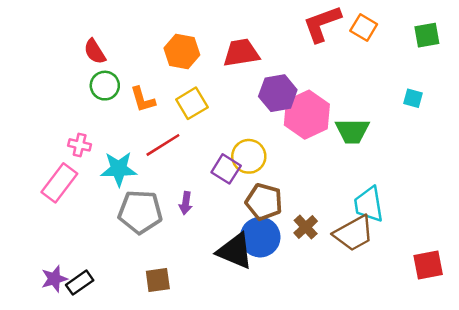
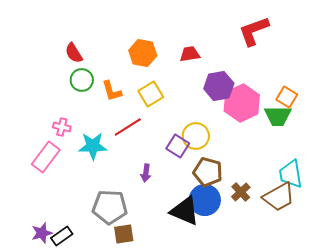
orange square: (364, 28) -> (287, 97), moved
red trapezoid: (241, 53) -> (190, 54), size x0.7
gray pentagon: (140, 212) -> (110, 207), moved

